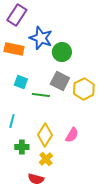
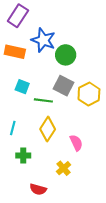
yellow diamond: (45, 135) -> (48, 129), moved
pink semicircle: (72, 135) -> (76, 143), turned -56
yellow cross: (46, 159) -> (64, 168), moved

